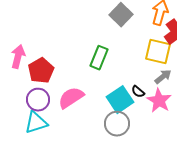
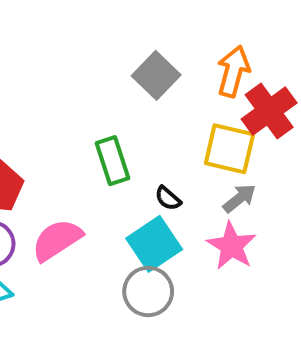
green rectangle: (99, 58) -> (112, 161), turned -40
black semicircle: (138, 92) -> (168, 198), moved

